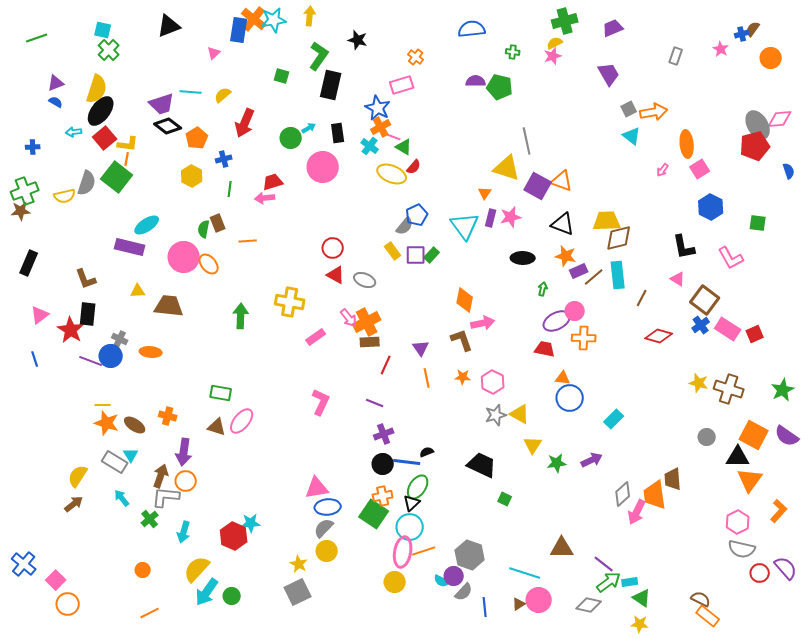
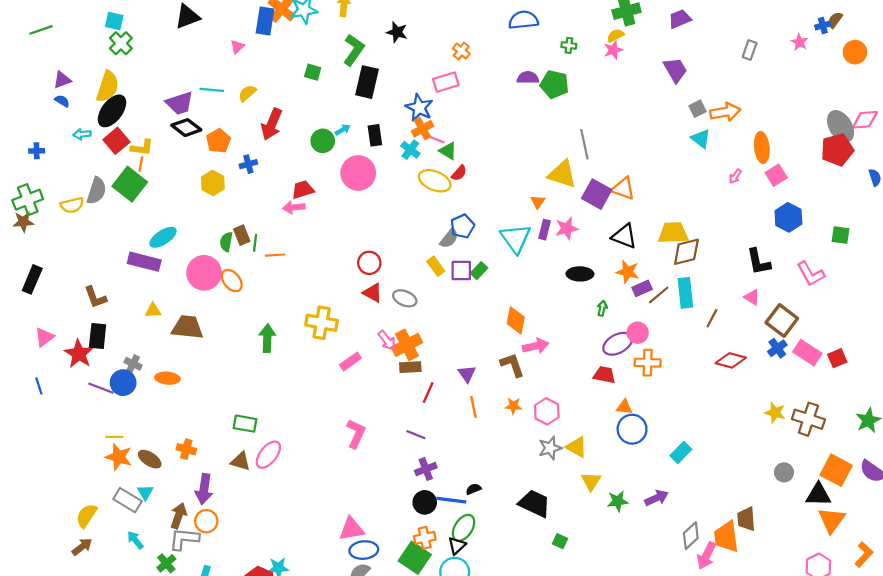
green line: (230, 189) -> (255, 243), moved

